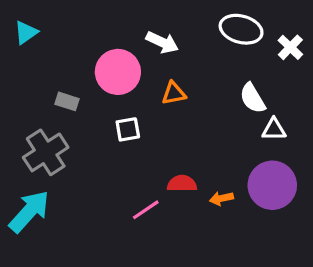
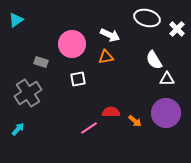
white arrow: (162, 42) -> (110, 35), moved
orange arrow: (221, 198) -> (135, 121), turned -128
cyan arrow: (29, 211) -> (18, 129), size x0.5

